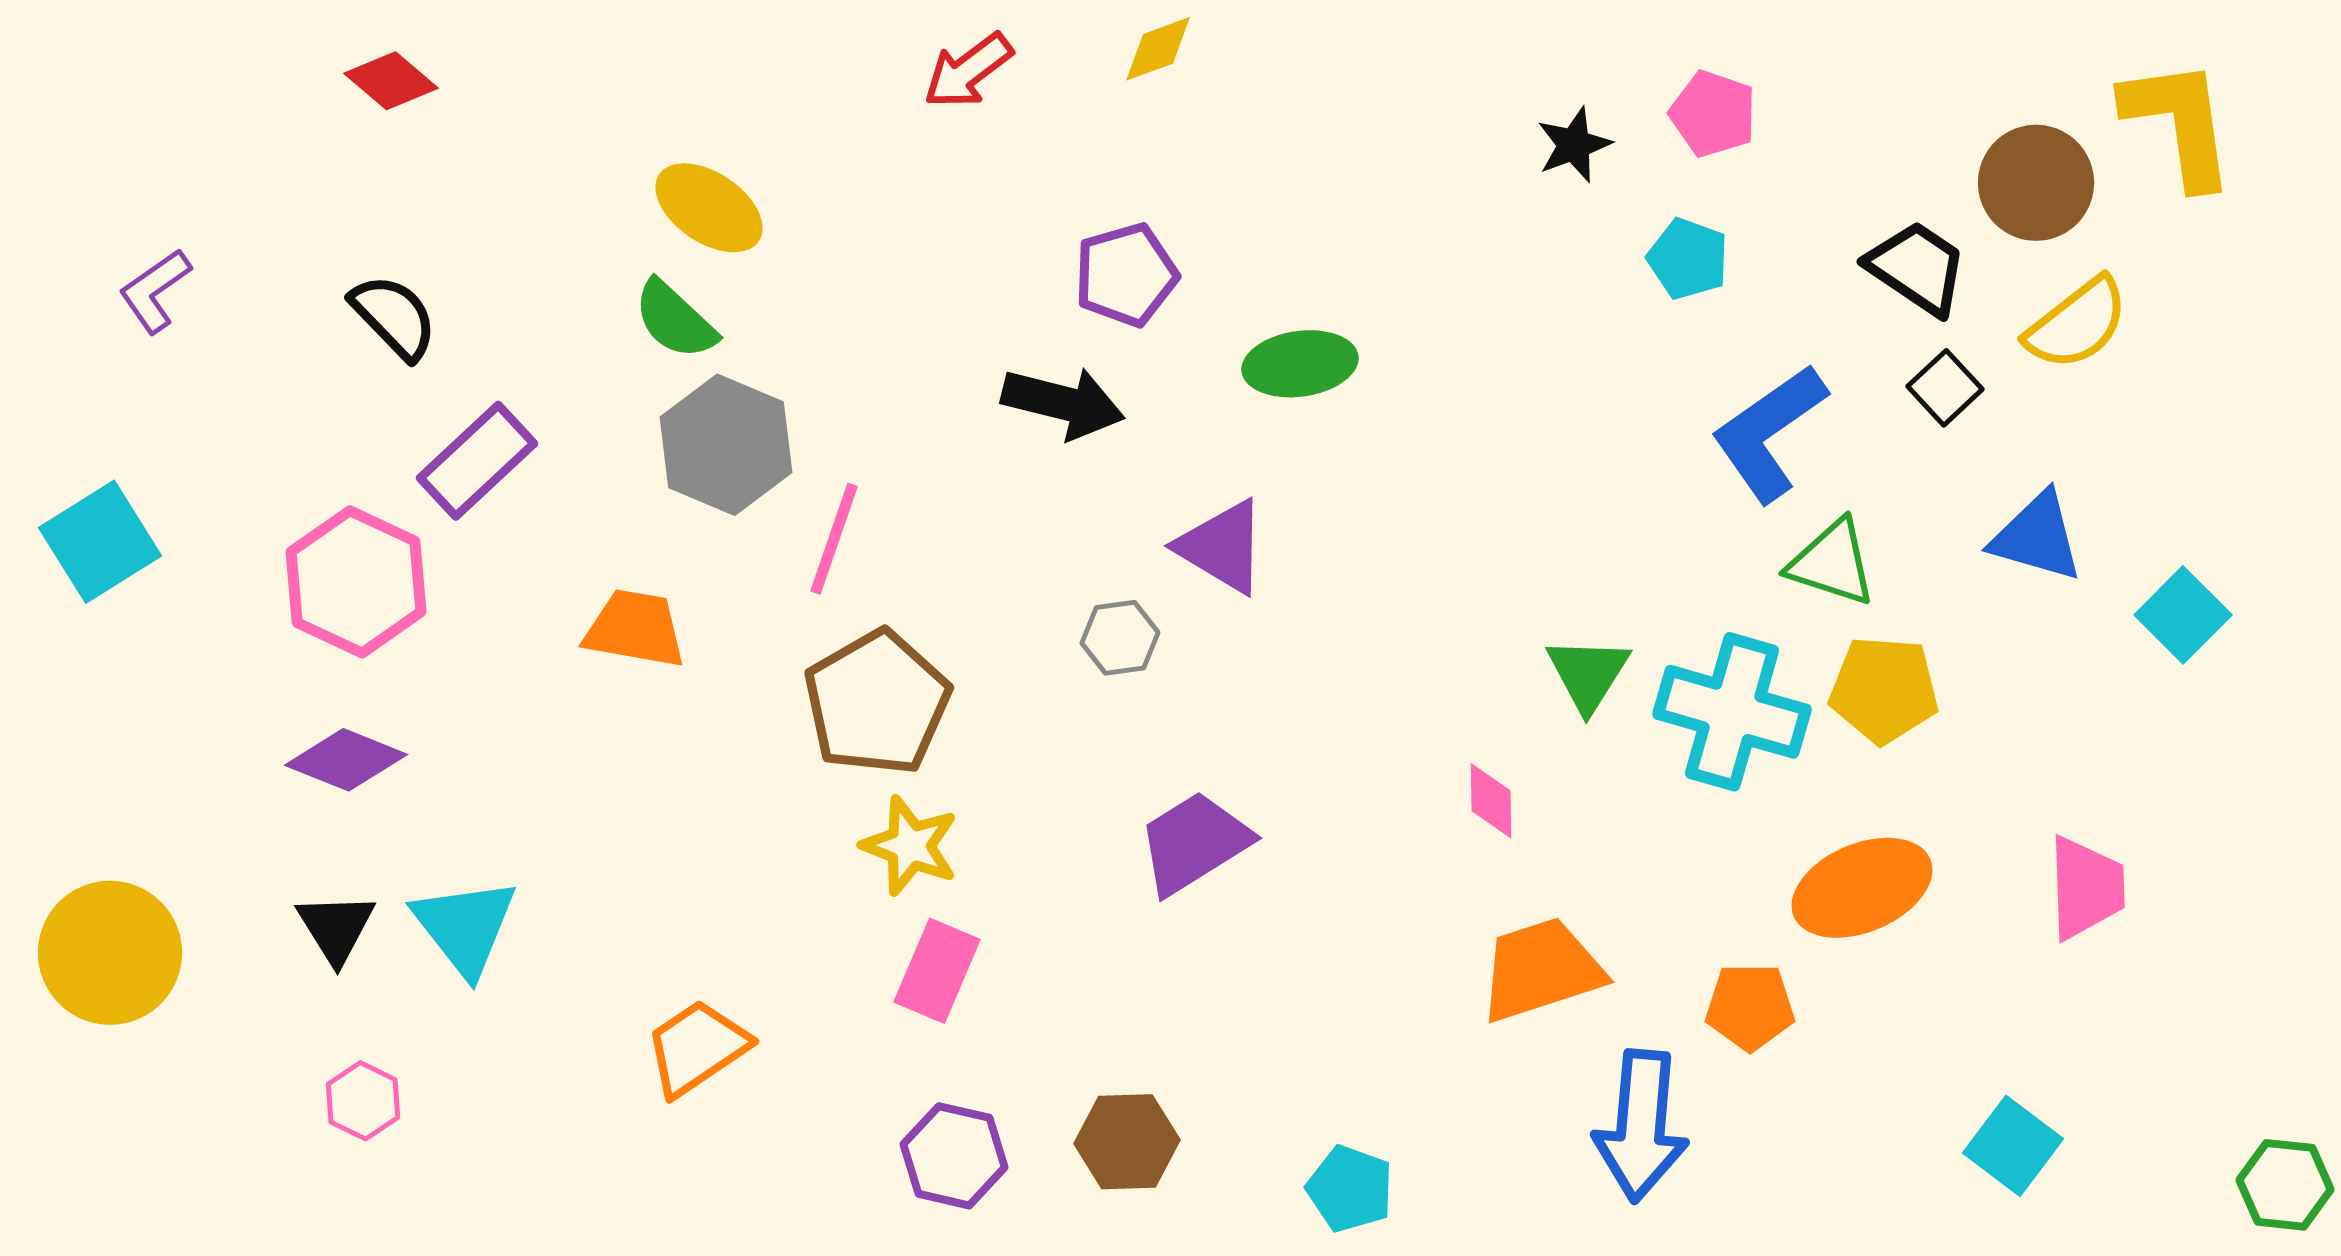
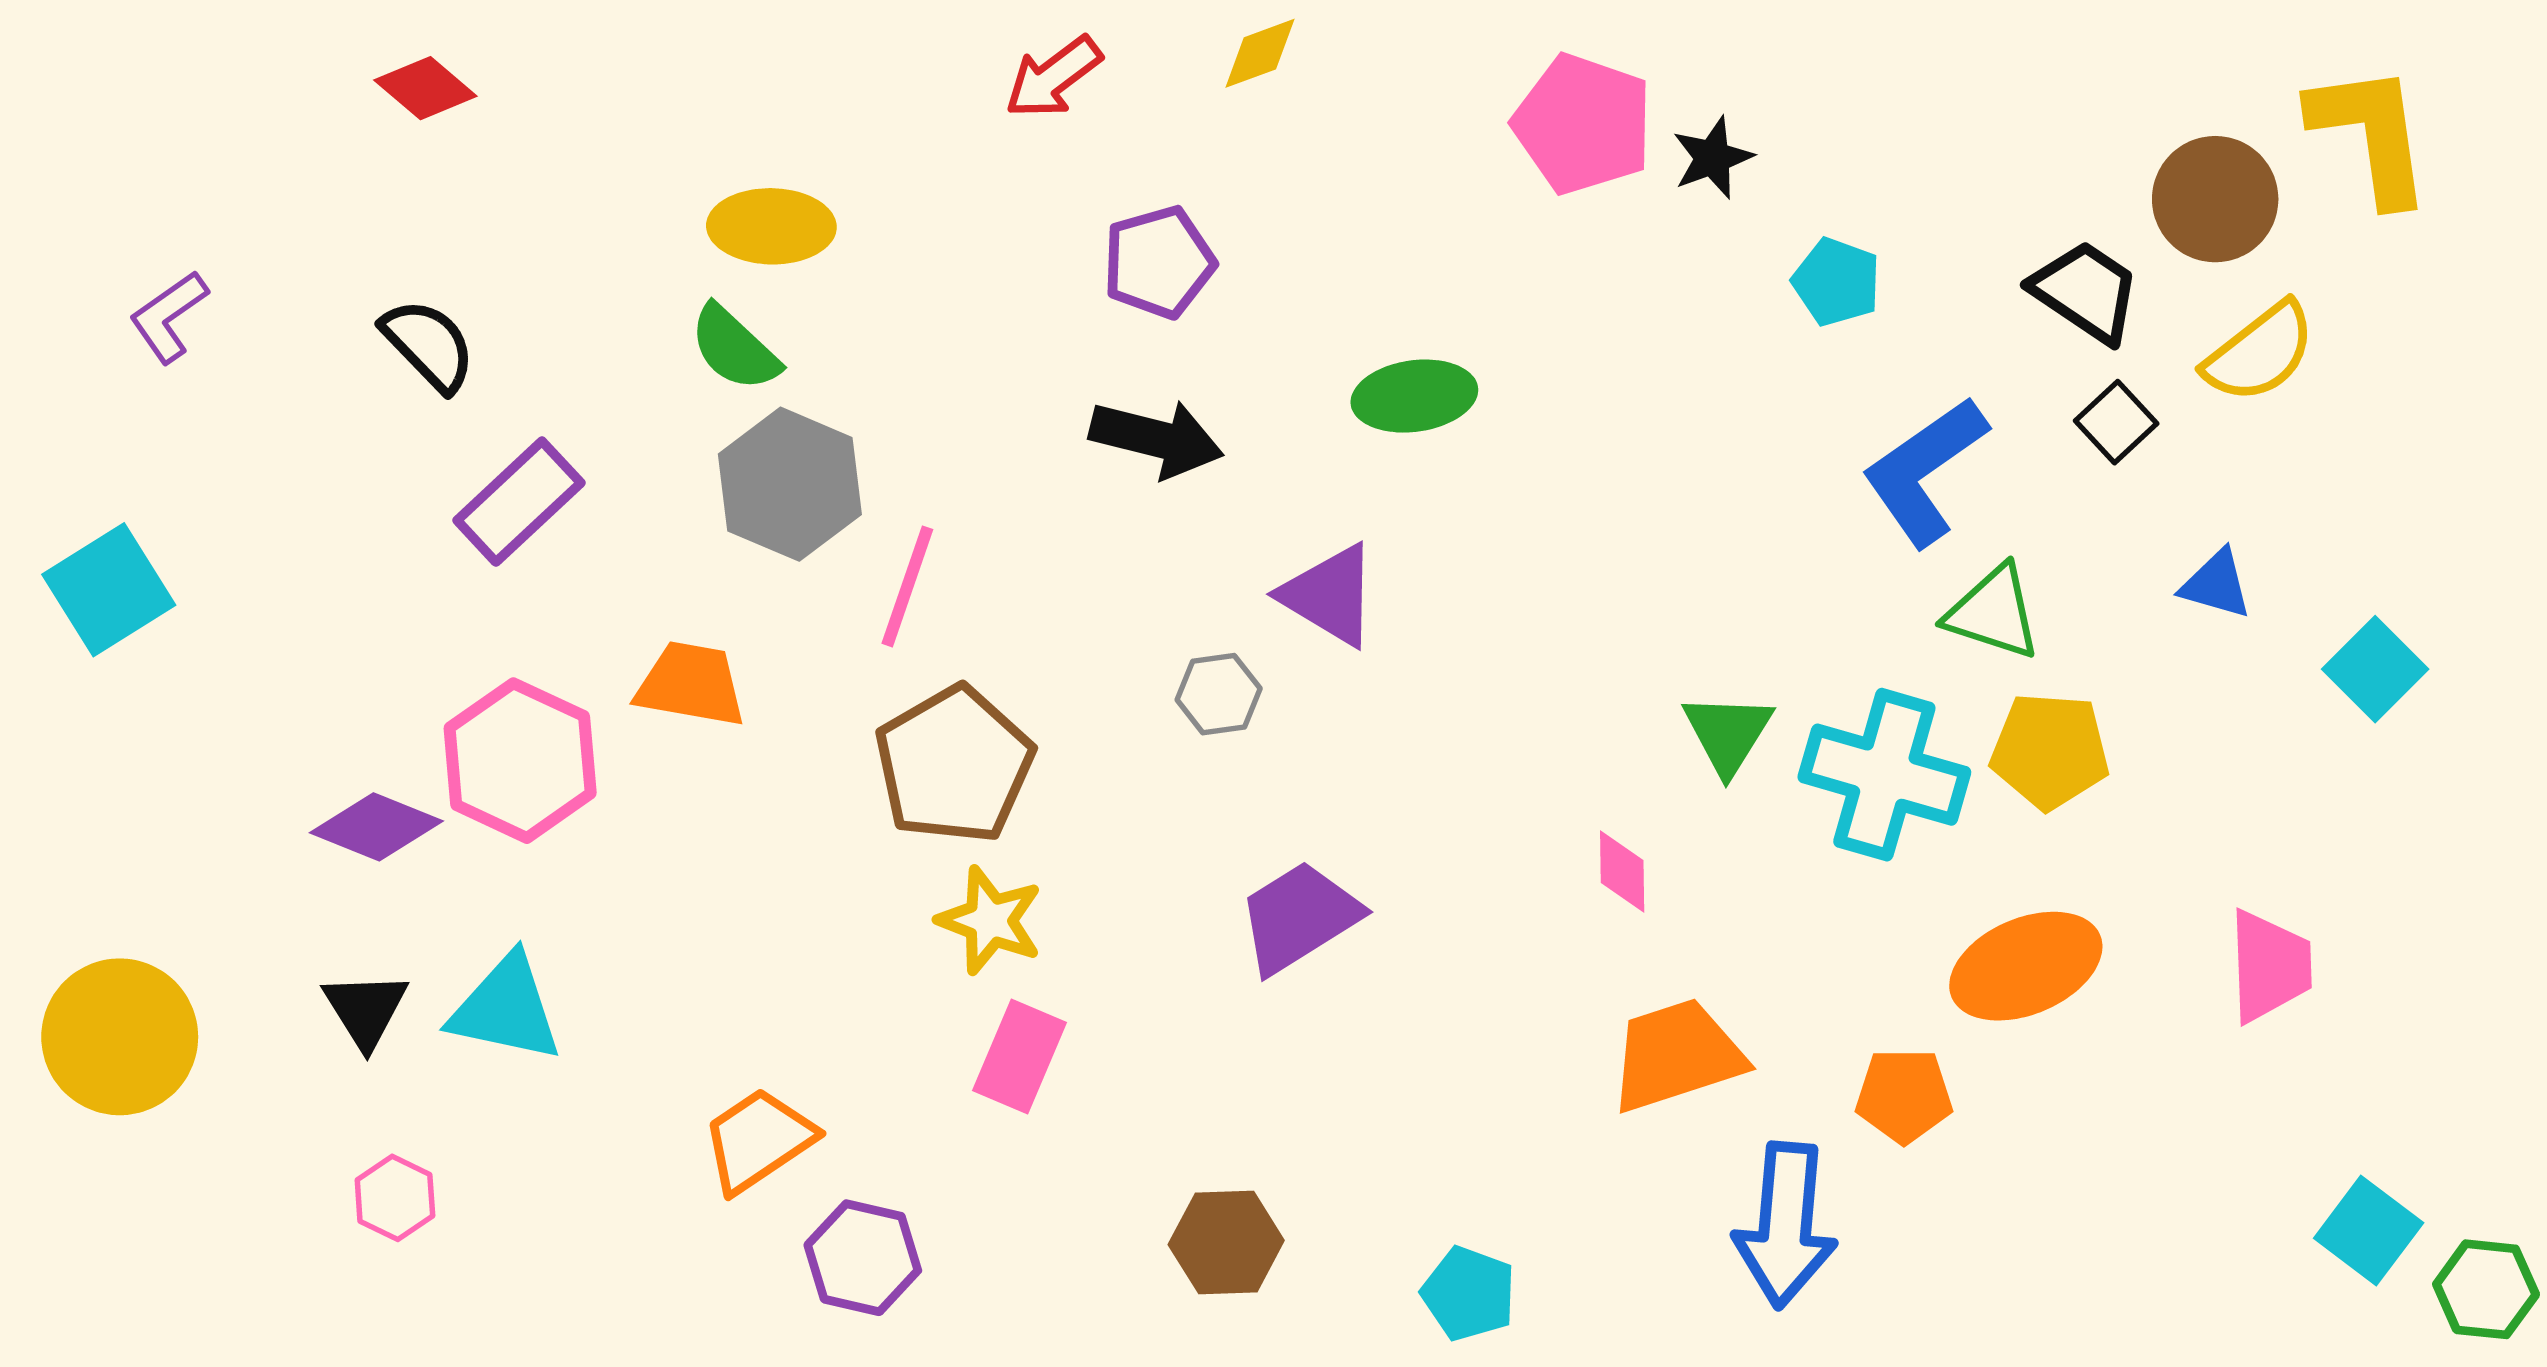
pink pentagon: (1713, 114) -> (1583, 124), moved, size x1.5
yellow ellipse: (709, 208) -> (771, 226), turned -33
purple pentagon: (1126, 275) -> (1159, 262), moved
blue triangle: (2037, 537) -> (2216, 584), size x0.7
pink hexagon: (356, 582) -> (520, 761), moved
cyan triangle: (465, 927) -> (506, 1009), turned -40
cyan square: (2013, 1146) -> (2369, 1231), moved
purple hexagon: (954, 1156) -> (863, 1258), moved

